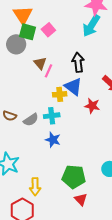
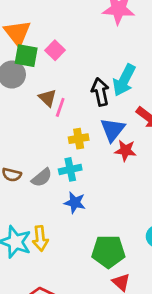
cyan arrow: (91, 26) -> (124, 80), moved
blue triangle: (73, 87) -> (113, 130), moved, turned 36
yellow arrow: (35, 187) -> (40, 238), moved

